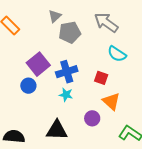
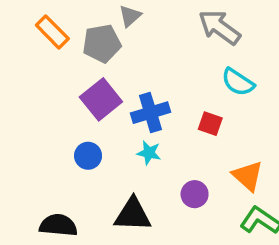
gray pentagon: (70, 32) -> (102, 43), moved
blue circle: (28, 86) -> (88, 156), moved
orange triangle: (111, 101) -> (248, 176), moved

